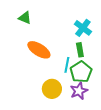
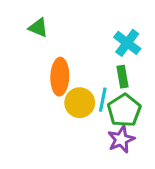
orange ellipse: (39, 50) -> (60, 77), turned 60
yellow circle: (52, 89) -> (80, 103), moved

